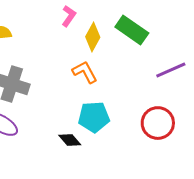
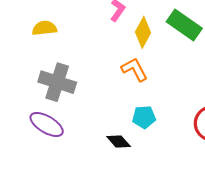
cyan pentagon: (94, 117) -> (144, 117), size x0.7

